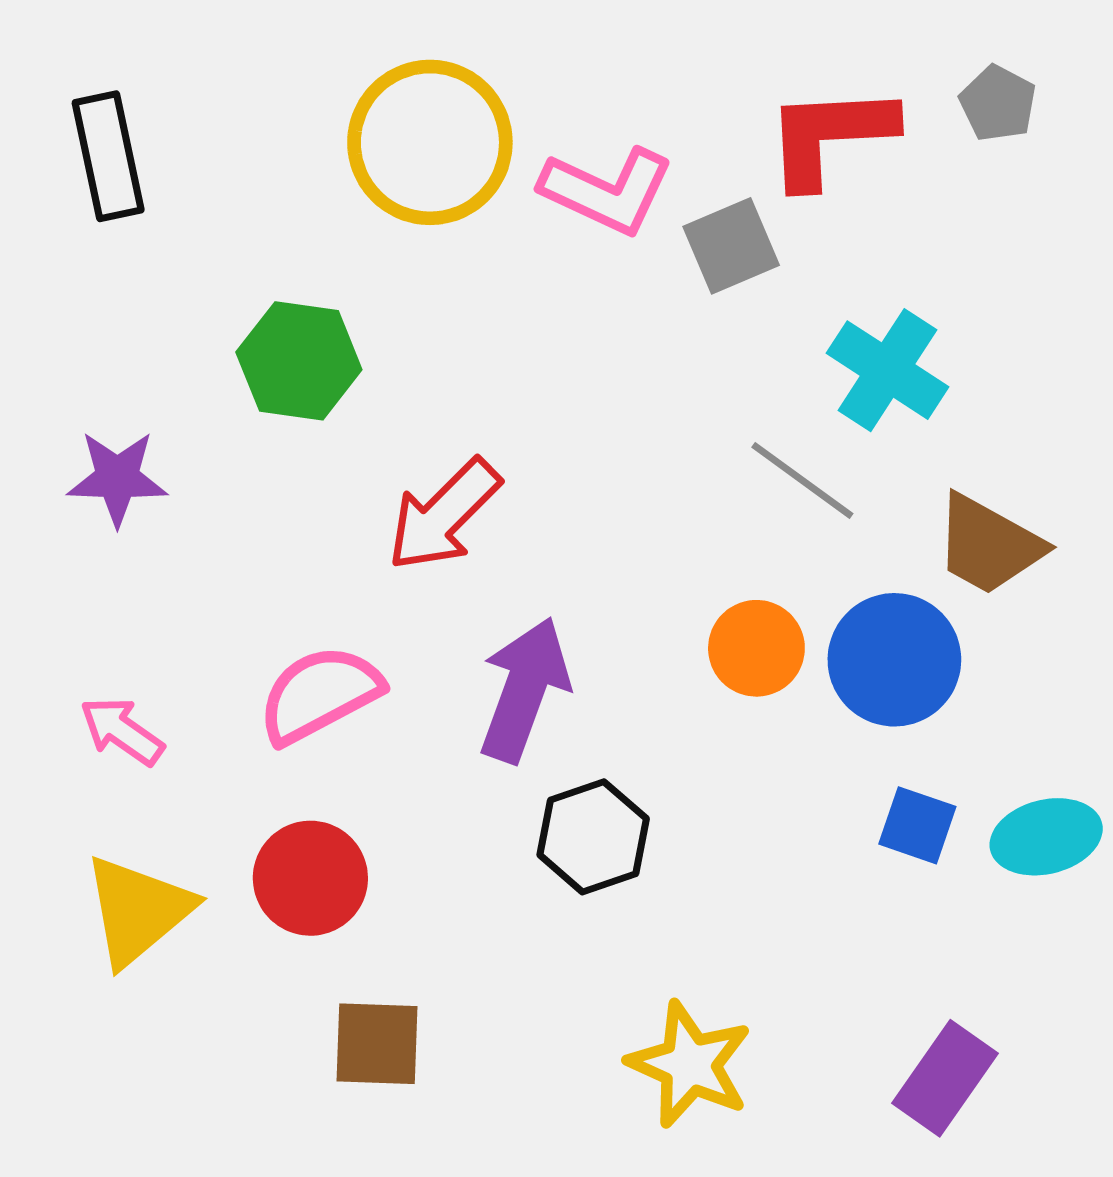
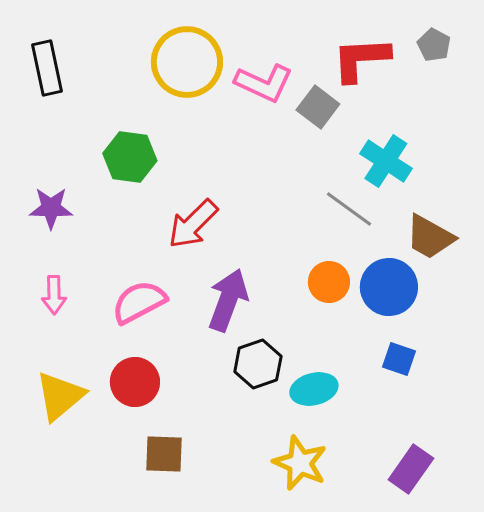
gray square: (731, 246) -> (318, 107), turned -30
pink arrow: (122, 731) -> (54, 295), moved, turned -126
cyan ellipse: (1046, 837) -> (314, 389), moved

